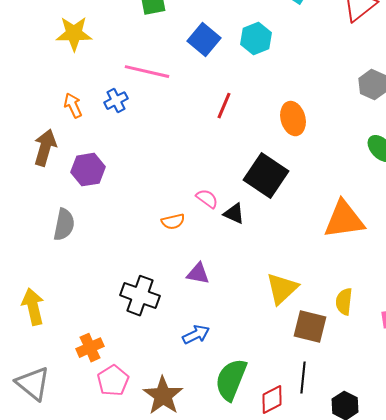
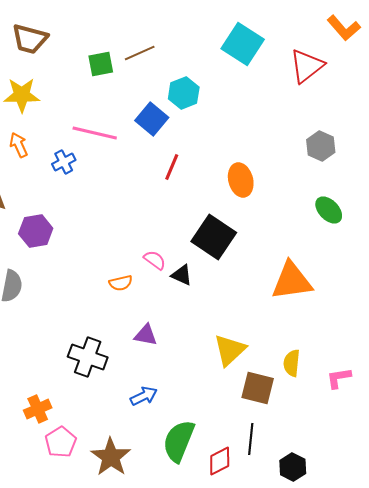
cyan hexagon: (256, 39) -> (184, 93), moved
blue square: (204, 40) -> (152, 119), moved
orange arrow: (73, 106) -> (19, 145), moved

